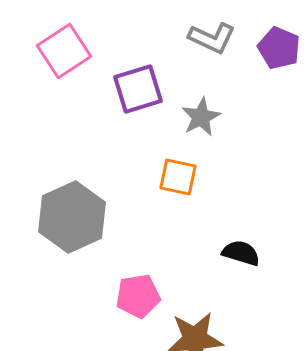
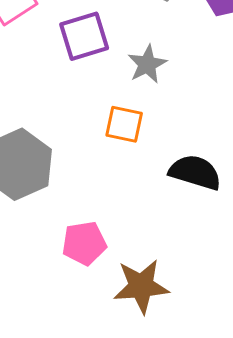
black semicircle: (241, 253) -> (195, 172), moved, size x1.4

